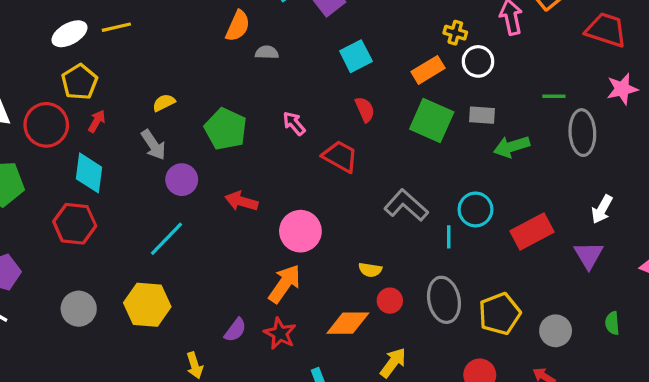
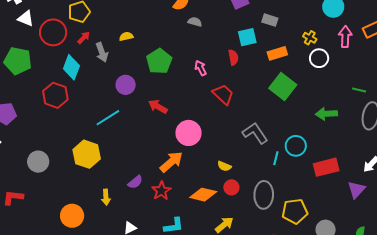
orange rectangle: (428, 70) -> (277, 53), moved
red semicircle: (365, 109) -> (233, 57), moved
gray rectangle: (482, 115) -> (270, 20), moved
gray arrow: (153, 145) -> (102, 52), moved
gray circle: (79, 309) -> (38, 162), moved

